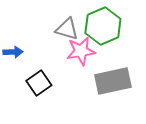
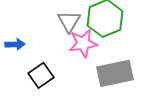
gray triangle: (67, 29) -> (69, 21), turned 45

